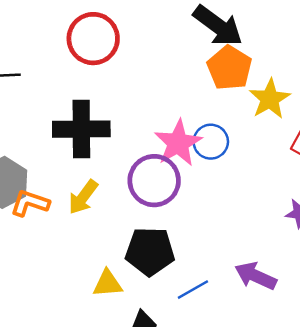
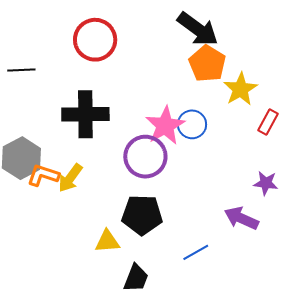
yellow arrow: (83, 197) -> (70, 178), moved
purple arrow: (256, 276) -> (241, 218), moved
blue line: (193, 290) -> (196, 252), moved

